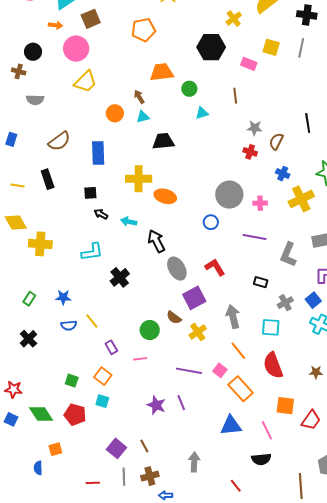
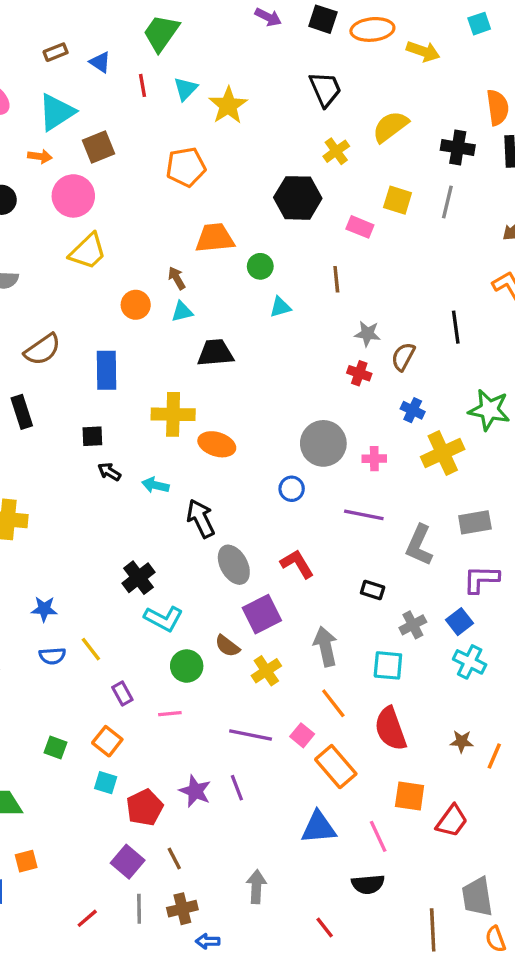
cyan L-shape: (92, 252) -> (164, 619), moved, turned 35
red pentagon: (75, 415) -> (145, 807), moved, turned 30
red line: (93, 483) -> (87, 918), turned -40

